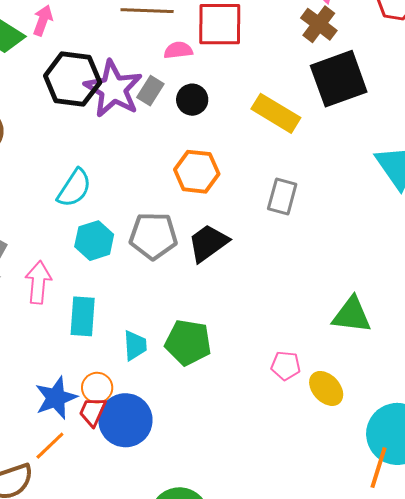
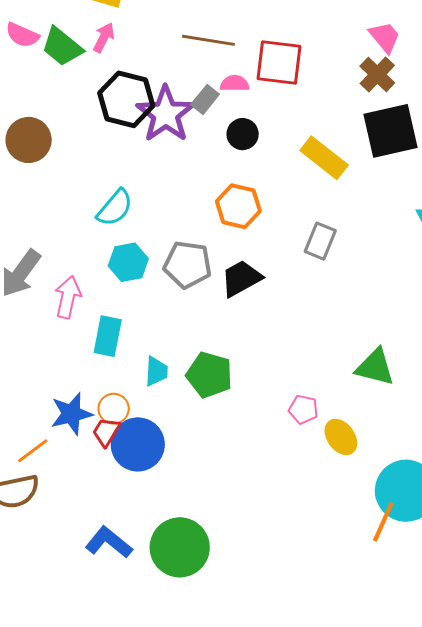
gray rectangle: (150, 91) -> (205, 99), moved
orange line: (50, 446) -> (33, 451), moved

